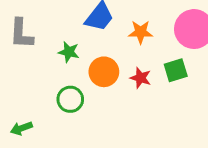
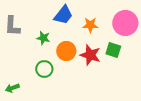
green square: (176, 70) -> (113, 50), turned 35
red star: (141, 78) -> (90, 55), size x1.5

